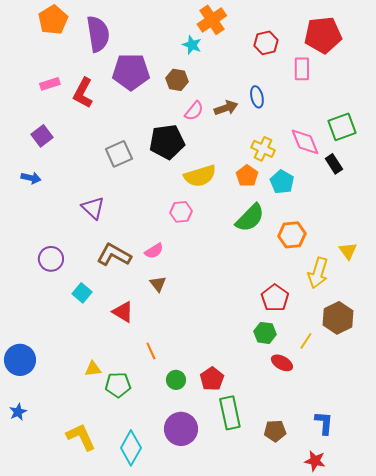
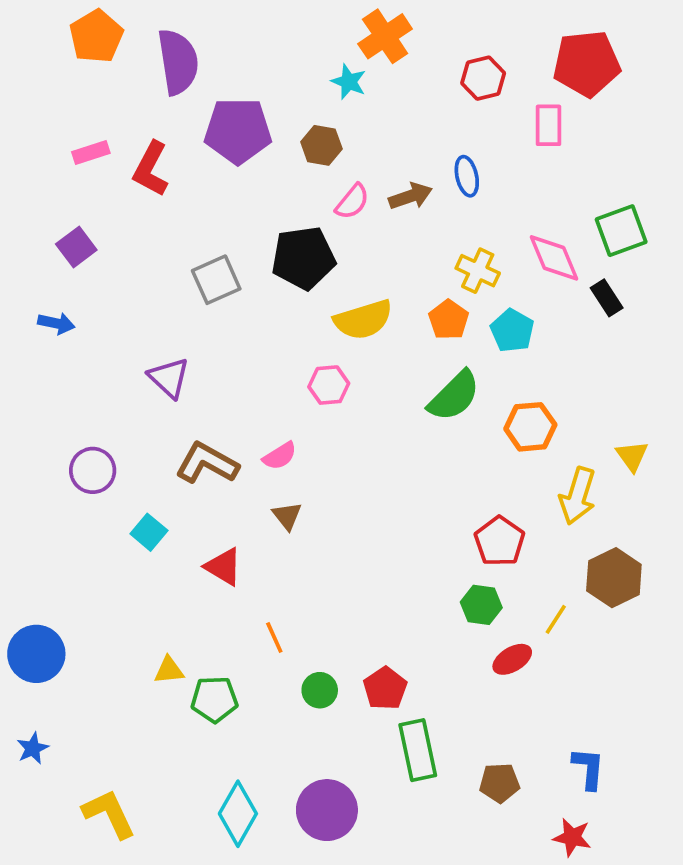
red ellipse: (282, 363) -> (512, 659), turned -60
purple circle: (181, 429) -> (327, 810), moved
yellow L-shape: (81, 437) -> (109, 814), moved

